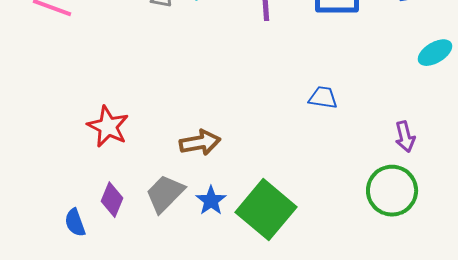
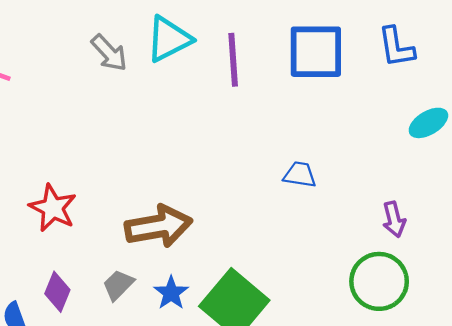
brown arrow: (200, 143) -> (158, 226), size x1.4
gray trapezoid: (165, 194) -> (118, 285), size x0.7

